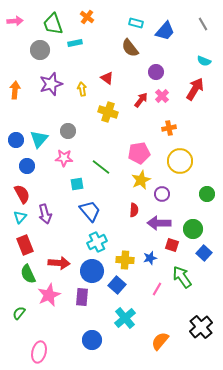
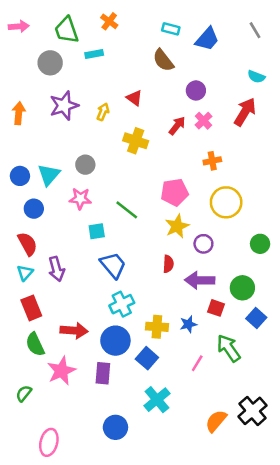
yellow arrow: (82, 89) -> (103, 112), turned 32
orange semicircle: (160, 341) -> (216, 421), moved

